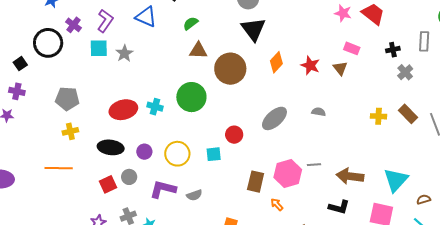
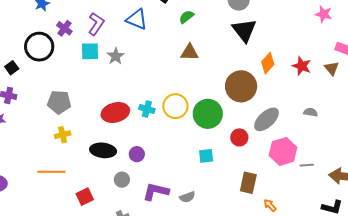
pink star: (343, 13) -> (324, 14), moved
green semicircle: (191, 23) -> (186, 17), moved
brown circle: (230, 69) -> (241, 86), moved
green circle: (191, 97) -> (208, 114), moved
red circle: (234, 135) -> (239, 137), moved
yellow circle: (177, 154) -> (175, 106), moved
pink hexagon: (288, 174) -> (283, 151), moved
red square: (108, 184) -> (85, 197), moved

